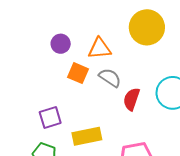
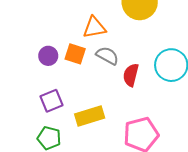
purple circle: (61, 44) -> (48, 56), moved

